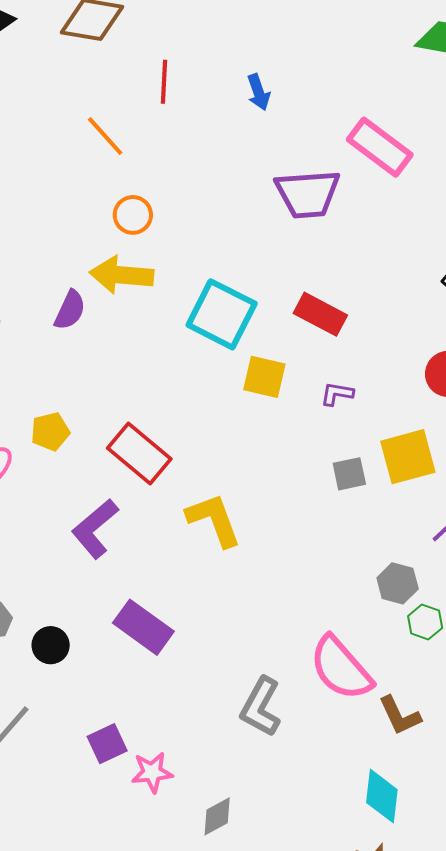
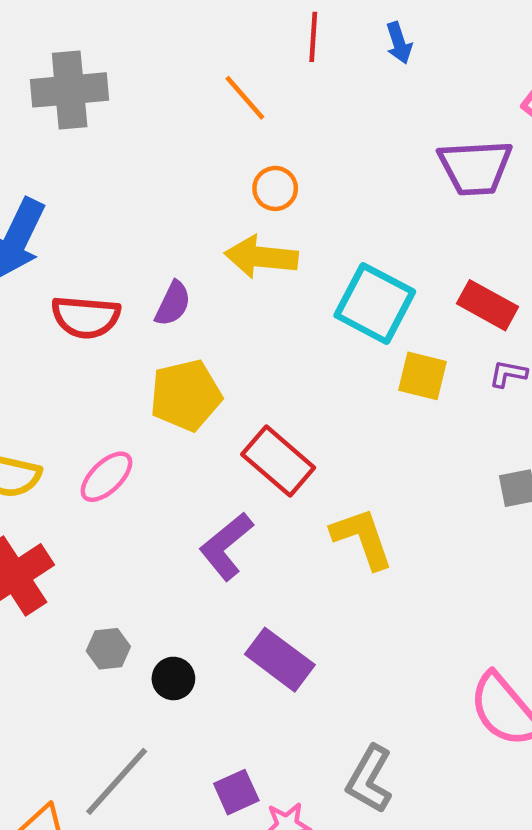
blue arrow: (259, 92) -> (399, 43), moved
purple semicircle: (70, 310) -> (173, 304), moved
purple L-shape: (337, 394) -> (508, 374), moved
yellow pentagon: (50, 432) -> (186, 395), moved, size x1.6
gray L-shape: (261, 707) -> (370, 779), moved

